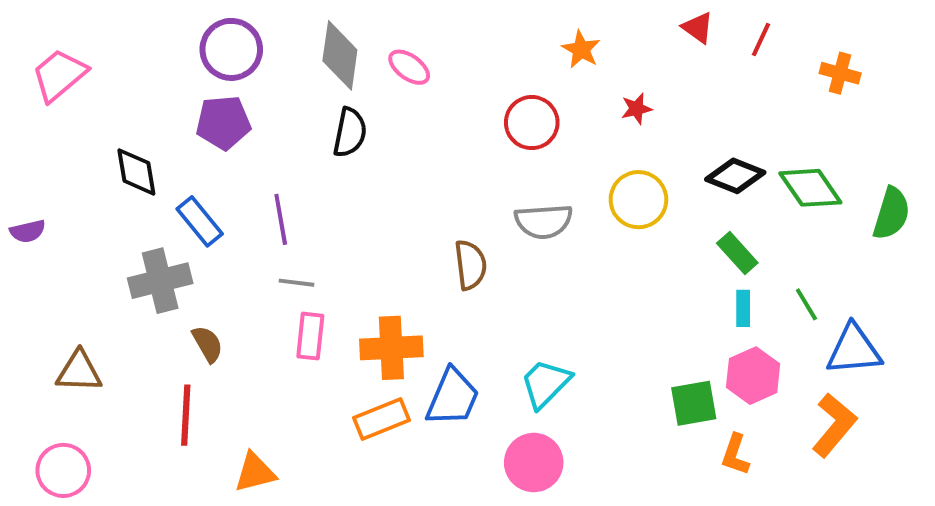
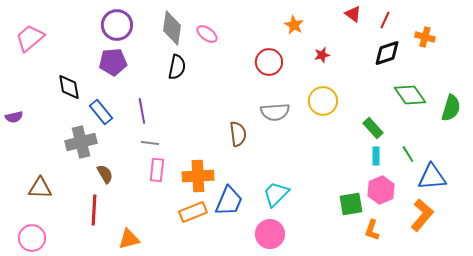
black diamond: (735, 176) -> (387, 53), moved, turned -40

